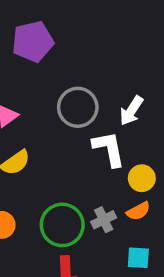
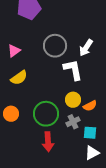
yellow circle: (142, 178) -> (73, 100), moved
gray cross: (104, 220) -> (73, 122), moved

